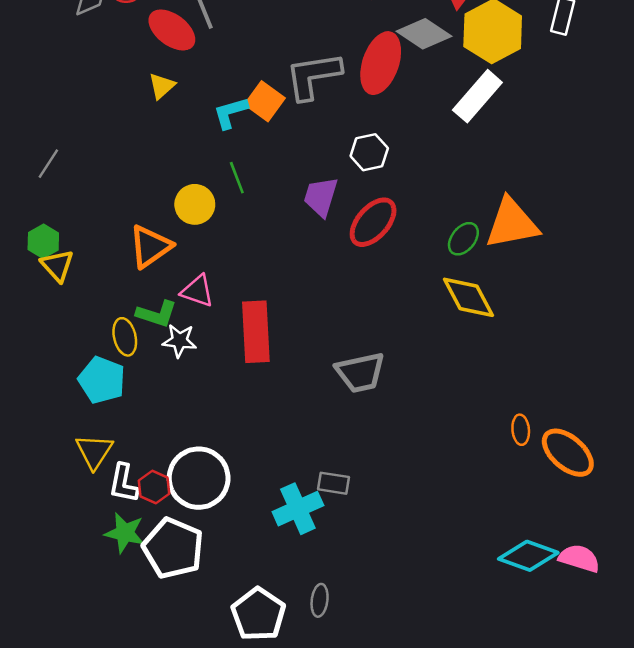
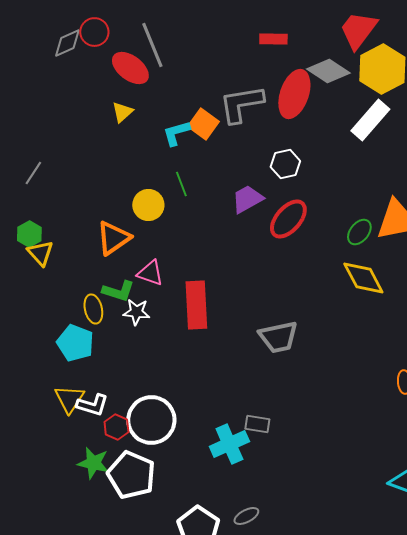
purple trapezoid: (321, 197) -> (247, 199), turned 44
white L-shape: (123, 483) -> (92, 405), moved, turned -84
gray ellipse: (320, 600) -> (246, 516), turned 55

